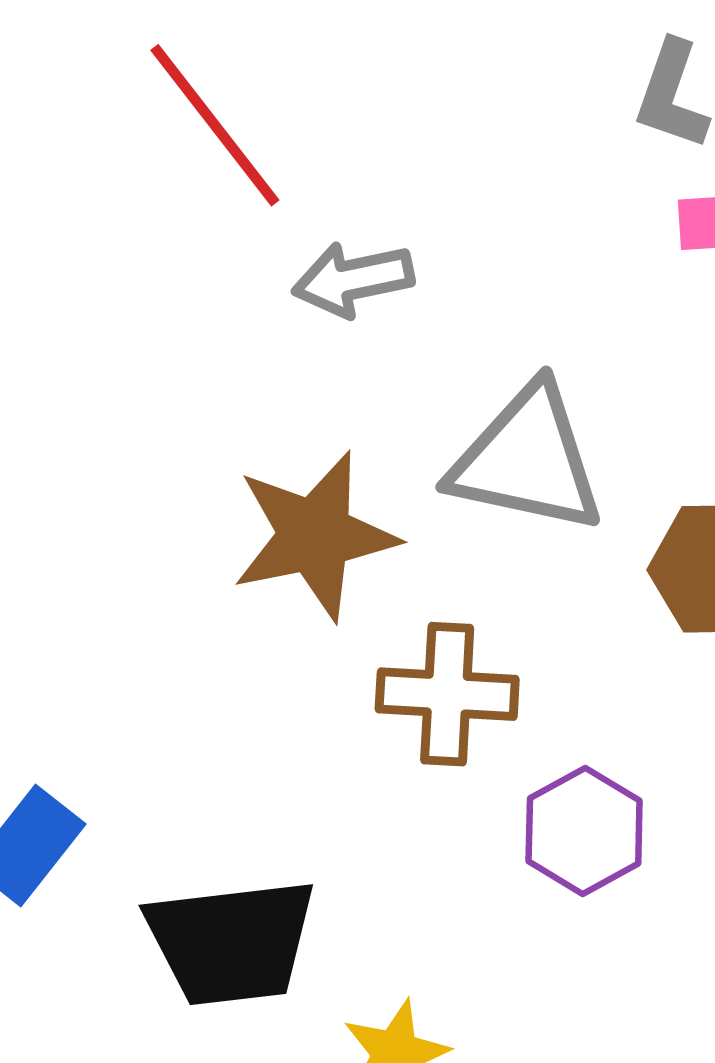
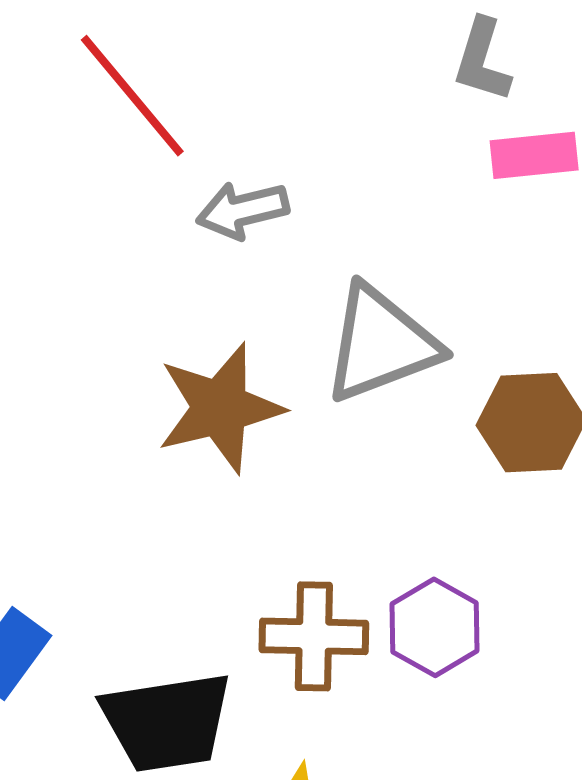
gray triangle: (527, 460) -> (381, 344), turned -31
brown cross: (447, 694) -> (314, 636), moved

